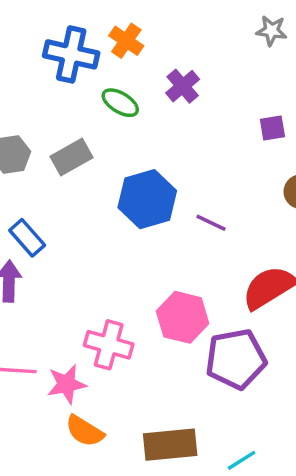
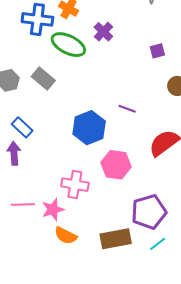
green ellipse: (120, 103) -> (68, 45), size x1.6
gray rectangle: (71, 157) -> (43, 78), turned 75
blue hexagon: (147, 199) -> (89, 128), moved
purple pentagon: (236, 359) -> (149, 212), moved

